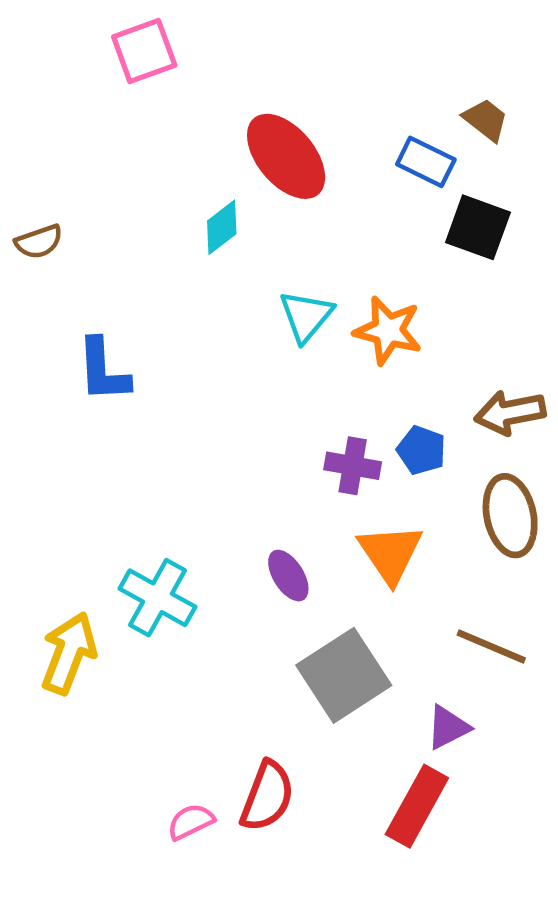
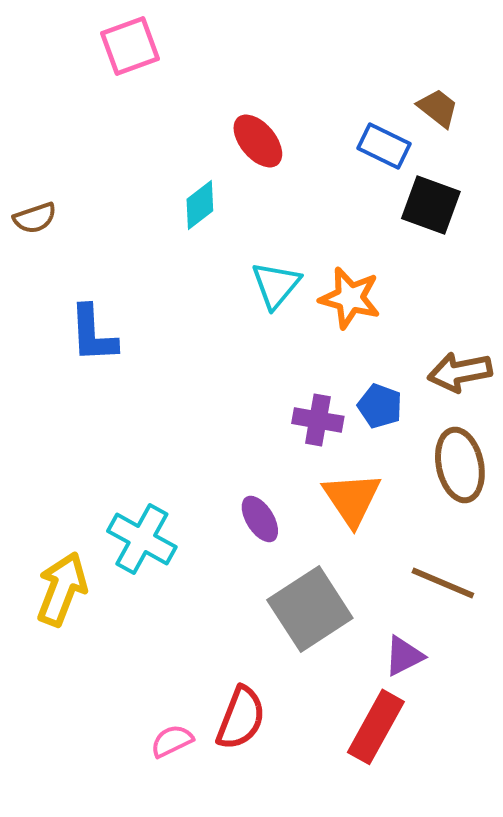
red ellipse: (286, 156) -> (258, 141), size x0.7

